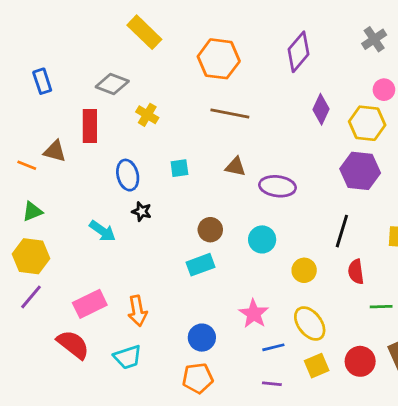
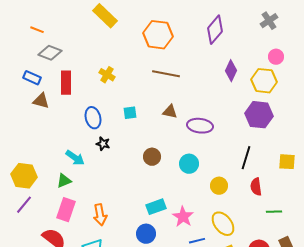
blue rectangle: (42, 81) -> (32, 78), moved, turned -48
gray diamond: (112, 84) -> (50, 53), moved
orange line: (27, 165) -> (37, 30), moved
green triangle: (32, 211) -> (64, 181), moved
cyan rectangle: (200, 265) -> (156, 207), moved
pink rectangle: (90, 304) -> (66, 210), turned -45

